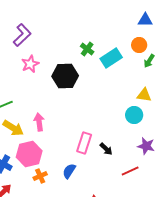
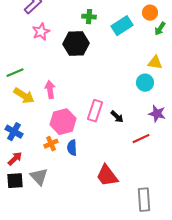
green cross: (87, 49) -> (89, 17), moved, turned -32
pink hexagon: (29, 154) -> (63, 122), moved
blue semicircle: (69, 171) -> (72, 148), moved, turned -35

